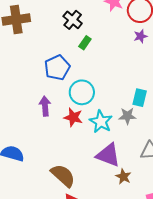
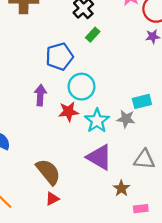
cyan rectangle: (140, 98) -> (142, 101), turned 54
red star: (73, 117) -> (68, 112), turned -30
brown star: (123, 177) -> (121, 188), moved

